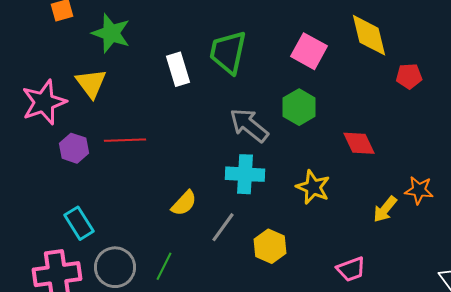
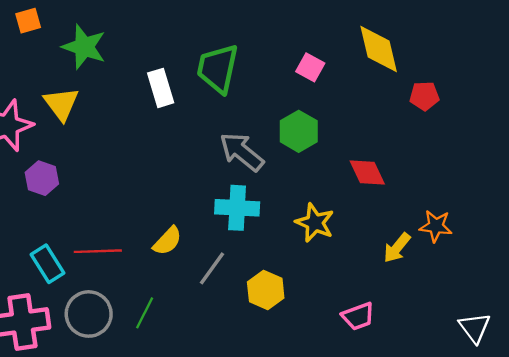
pink square: (309, 51) -> (310, 67), size x0.7
red line: (125, 140) -> (98, 251), moved

